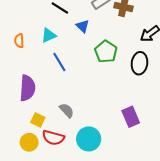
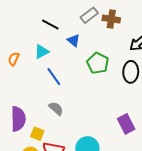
orange semicircle: (19, 41) -> (14, 59), turned 32
purple semicircle: (27, 88) -> (18, 119), moved
gray semicircle: (67, 110) -> (56, 109), moved

